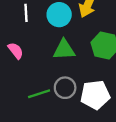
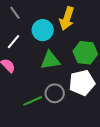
white line: (26, 13) -> (13, 42), moved, turned 49
white pentagon: (95, 95) -> (82, 83), moved

